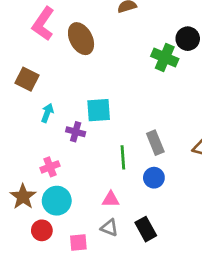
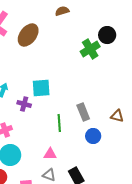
brown ellipse: (81, 39) -> (28, 35), turned 65
green cross: (165, 58) -> (90, 49), turned 36
blue circle: (154, 178) -> (93, 136), moved

